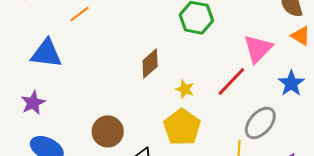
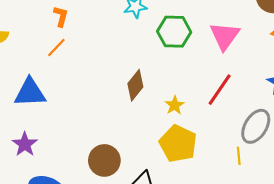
pink triangle: (258, 49) -> (225, 36), moved
yellow star: (185, 89) -> (175, 105), turned 30

